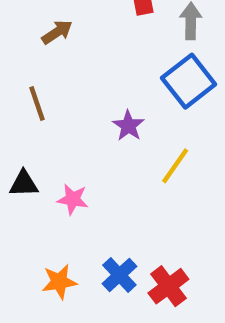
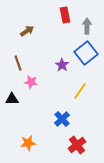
purple star: (128, 126) -> (62, 65), moved
pink star: (73, 199) -> (31, 82), moved
blue cross: (119, 275) -> (62, 119), moved

